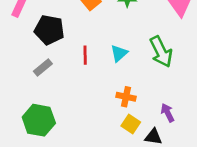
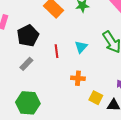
black pentagon: (49, 30) -> (28, 36), turned -30
orange cross: (126, 97) -> (78, 78), moved

